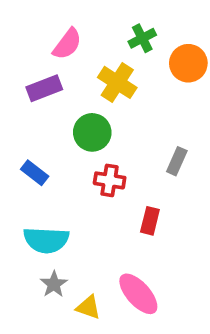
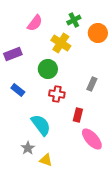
purple rectangle: (44, 88) -> (13, 54), moved
cyan semicircle: (46, 240) -> (41, 125), moved, turned -130
pink ellipse: (138, 294) -> (92, 139), moved

